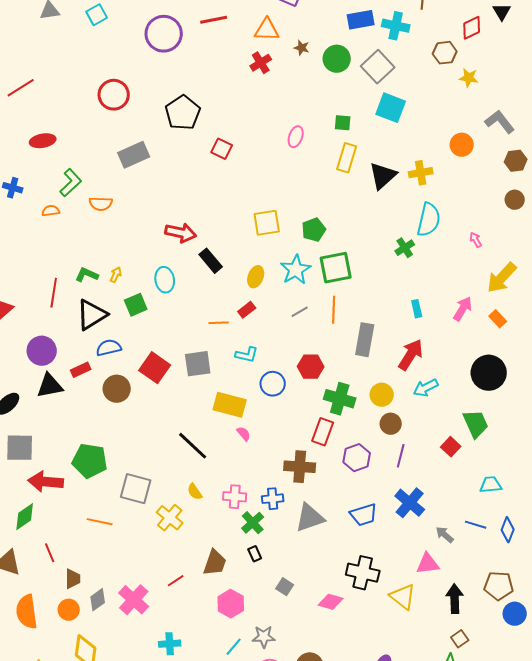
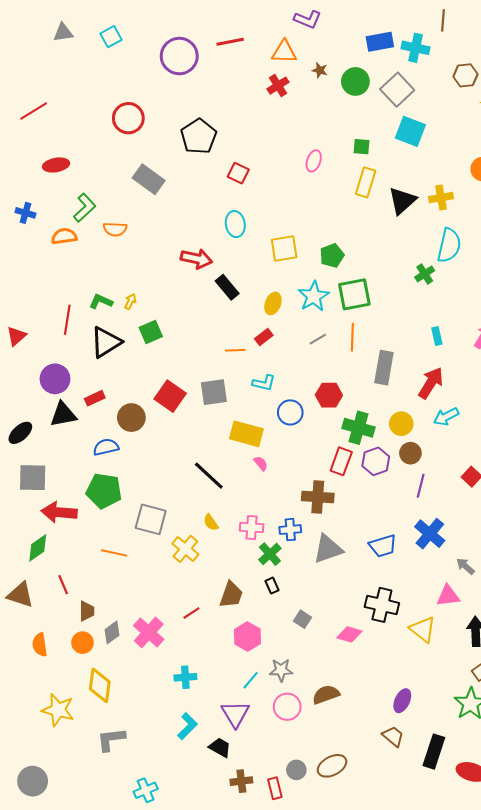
gray rectangle: (134, 155) -> (149, 179), turned 60
orange semicircle: (51, 211) -> (64, 236), size x1.4
cyan ellipse: (165, 280) -> (235, 224), moved
blue semicircle: (109, 348) -> (106, 447), moved
purple hexagon: (357, 458) -> (376, 461), moved
orange semicircle: (27, 612) -> (40, 645), size x0.7

